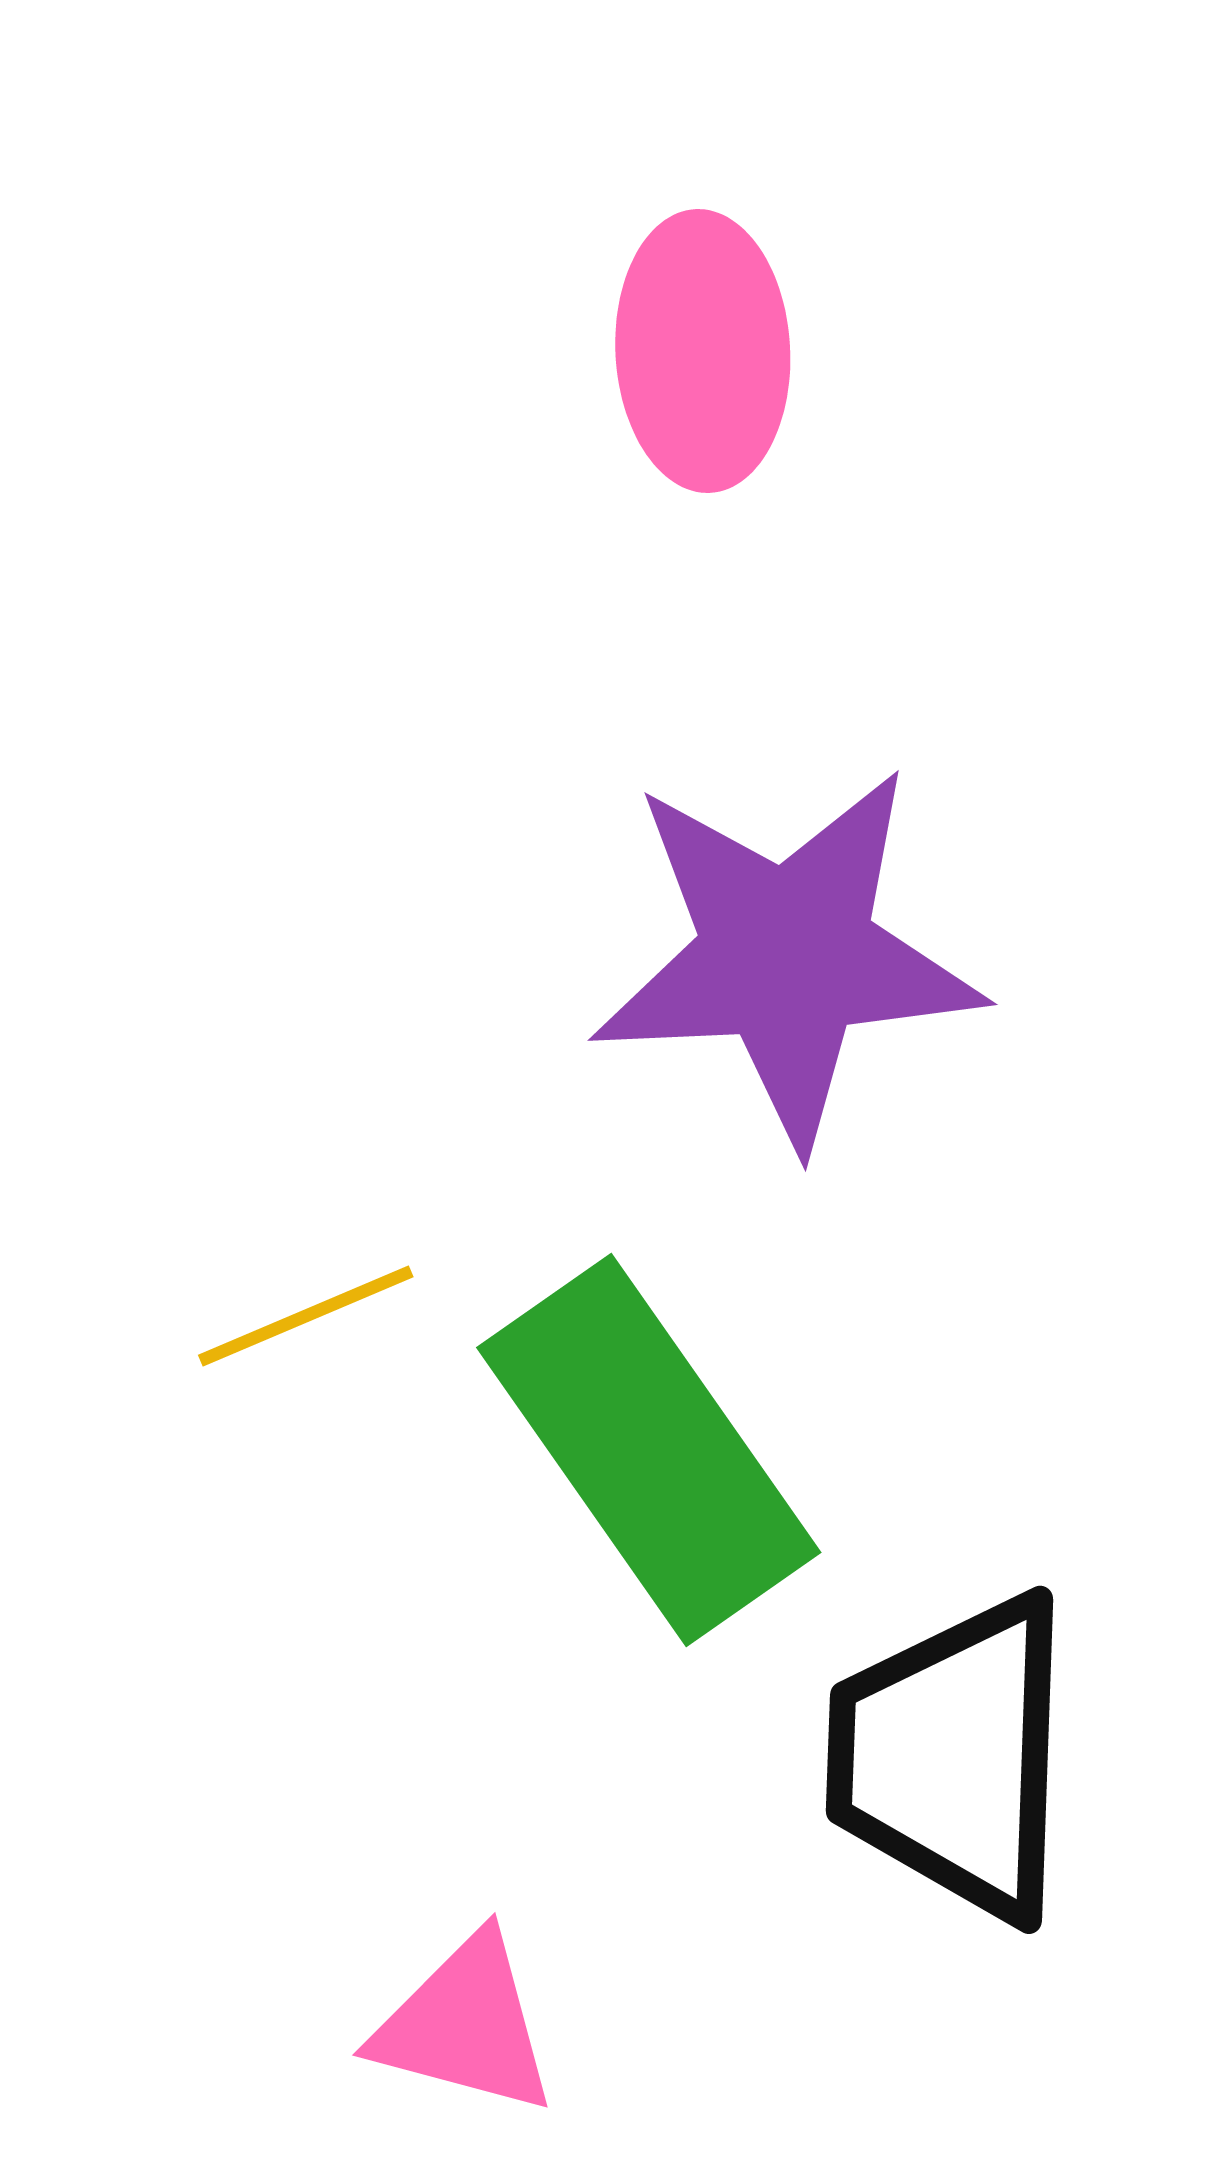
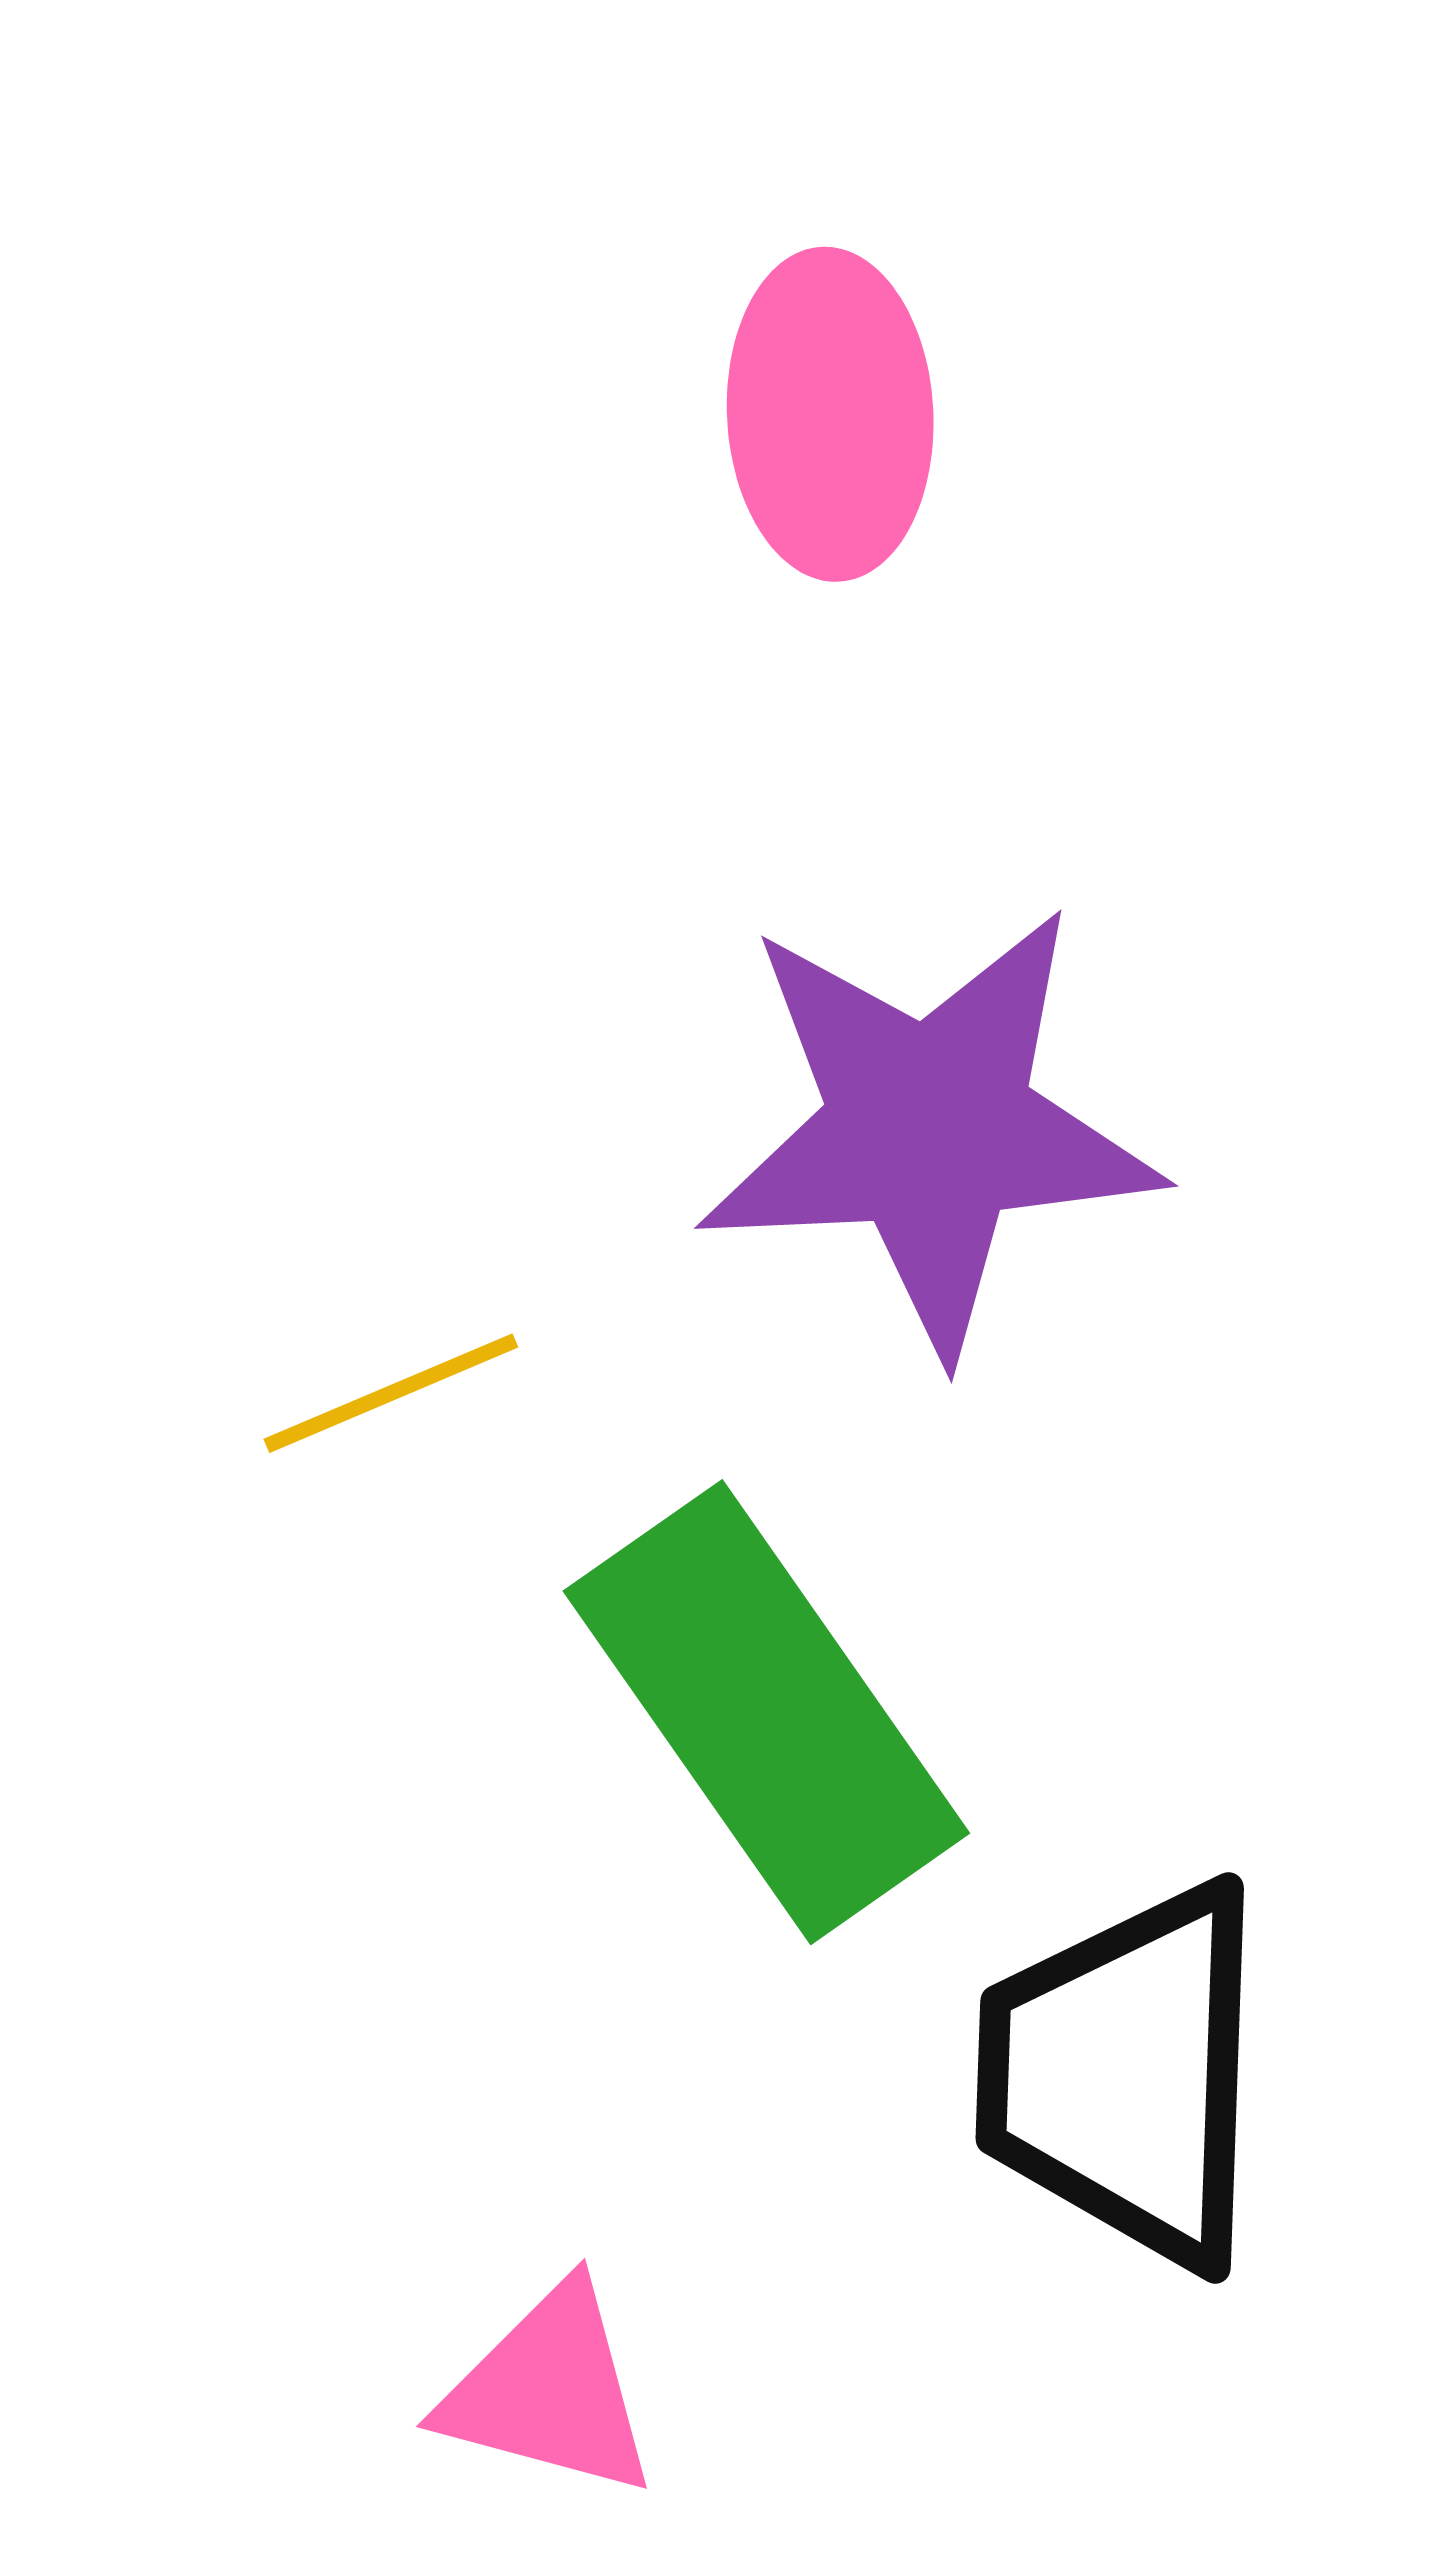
yellow line: (306, 1316) -> (391, 1393), moved

